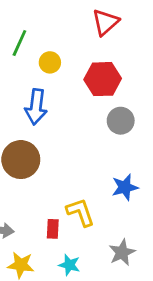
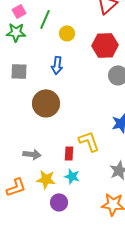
blue arrow: (36, 107) -> (57, 65), size x0.7
cyan star: (69, 265) -> (72, 176), moved

